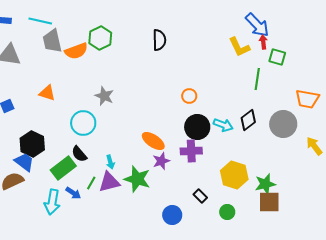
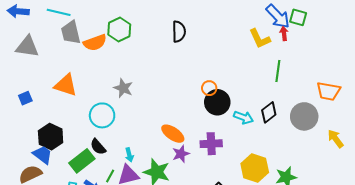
green square: (277, 57) -> (298, 17), moved
orange triangle: (47, 93) -> (66, 85), size x1.4
black circle: (197, 127) -> (217, 102), moved

